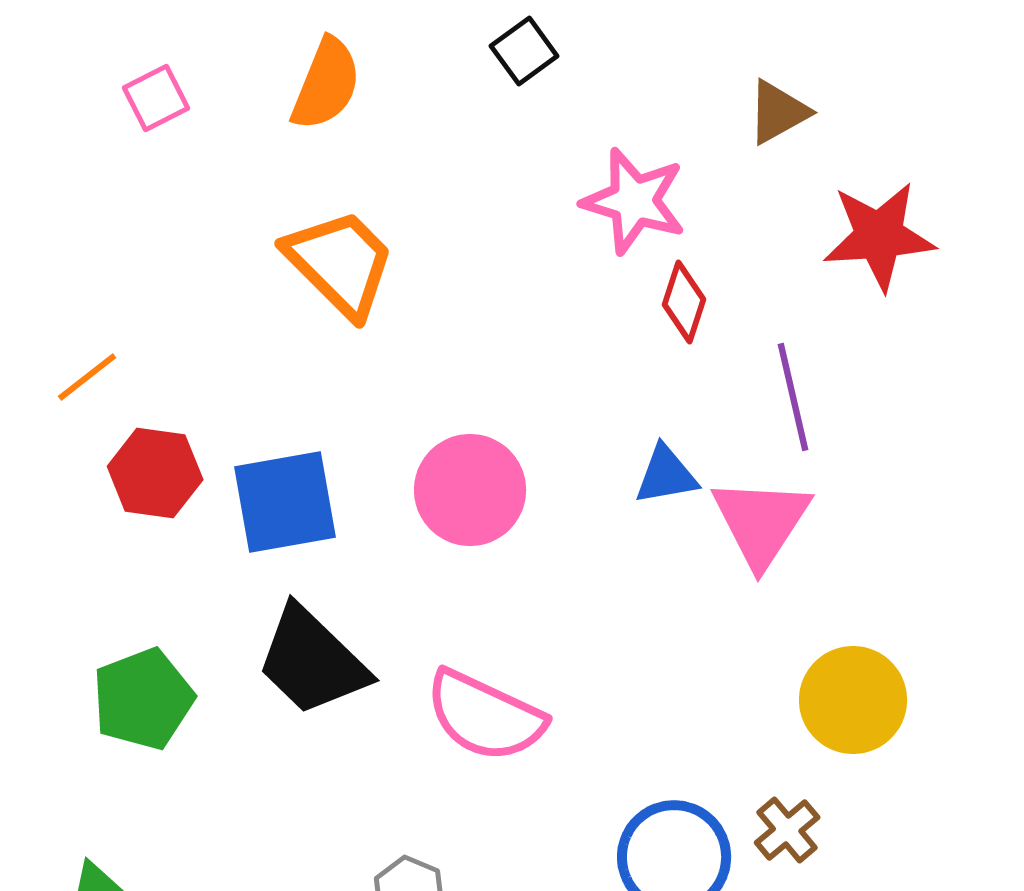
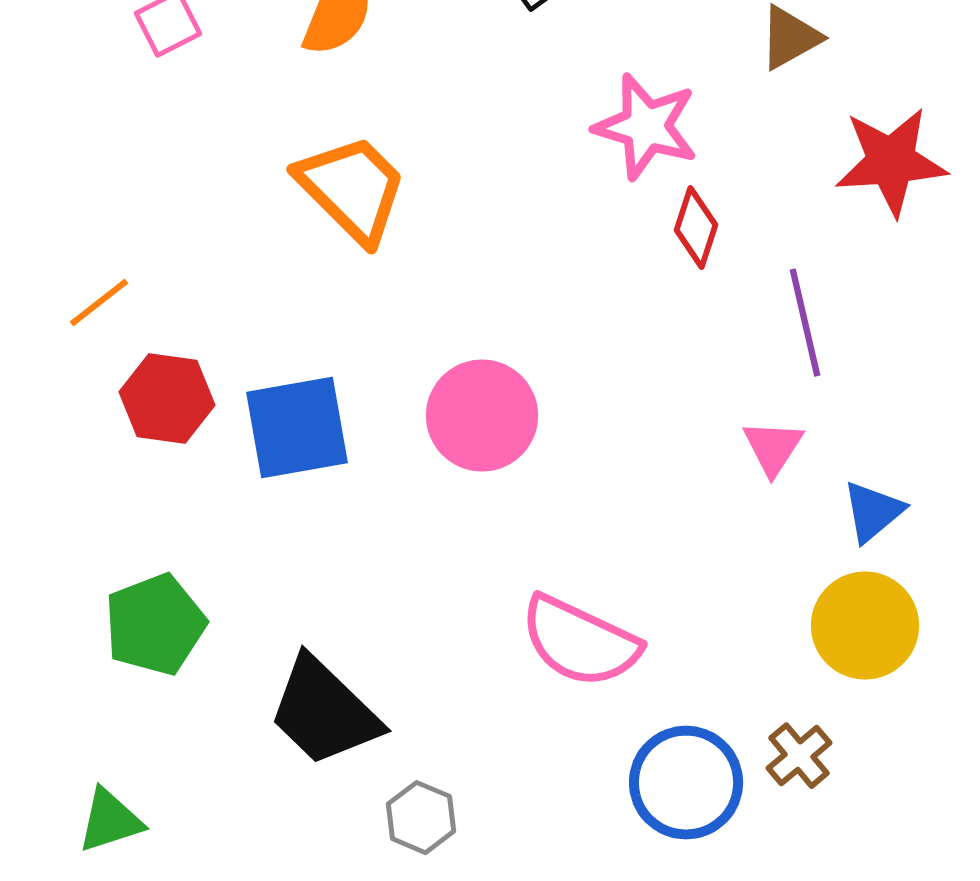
blue triangle: (666, 475) -> (873, 512), moved, turned -30
pink triangle: (761, 522) -> (773, 448), size x0.6
black trapezoid: (312, 661) -> (324, 712), moved
pink semicircle: (485, 716) -> (580, 642), moved

